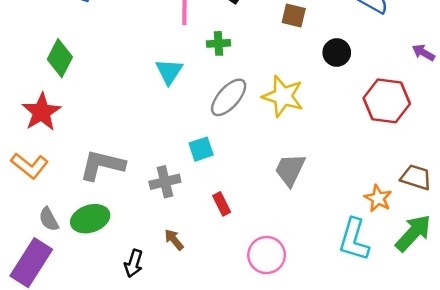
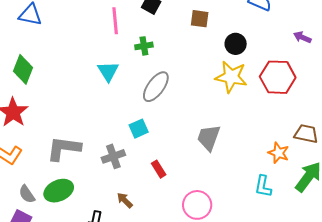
yellow star: (283, 96) -> (231, 77), moved
cyan L-shape: (354, 240) -> (263, 186), size x0.7

